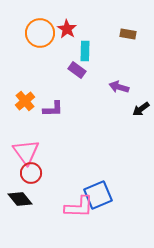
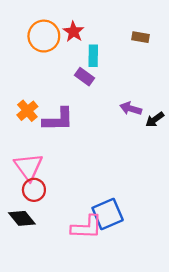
purple arrow: (119, 87) -> (131, 109), moved
purple L-shape: (53, 109) -> (58, 120), size x1.4

